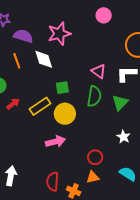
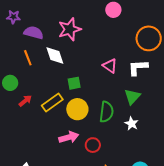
green semicircle: (94, 96) -> (106, 112), moved
white star: (123, 137) -> (132, 124), moved
red circle: (95, 157) -> (93, 145), moved

